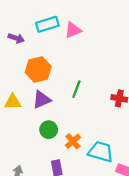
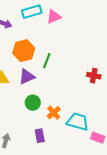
green line: (76, 89) -> (47, 61), moved

